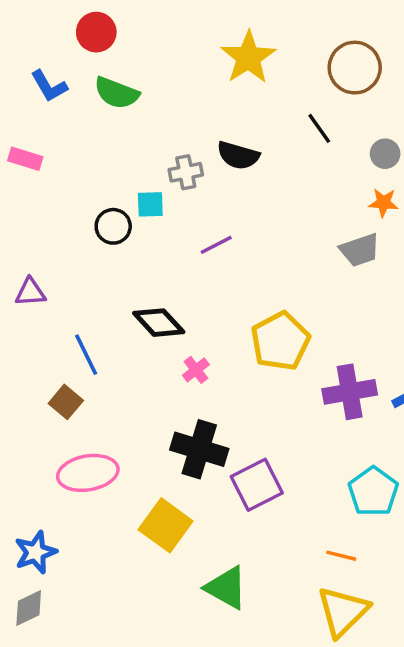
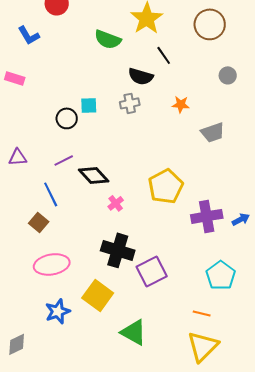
green semicircle: (117, 93) -> (108, 39), moved
black line: (319, 128) -> (164, 55), moved
gray cross: (186, 172) -> (130, 103), moved
orange star: (383, 203) -> (181, 104), moved
purple line: (216, 245) -> (64, 160), moved
blue star: (35, 552) -> (58, 311), moved

